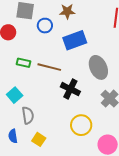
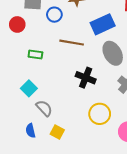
blue rectangle: (75, 40) -> (103, 24), moved
brown line: (49, 67) -> (72, 43), moved
gray semicircle: (28, 115) -> (44, 108), turned -30

